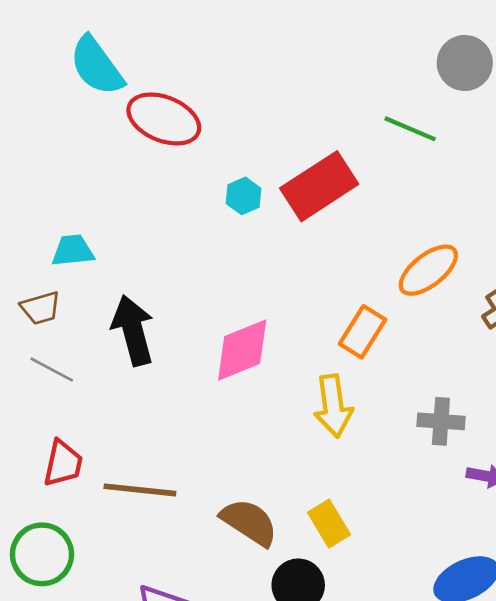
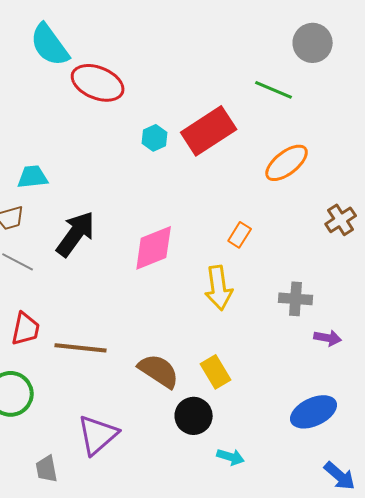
orange ellipse: (428, 270) -> (287, 163), moved
black arrow: (133, 330) -> (76, 234), turned 51
orange rectangle: (363, 332) -> (240, 235), size x0.7

